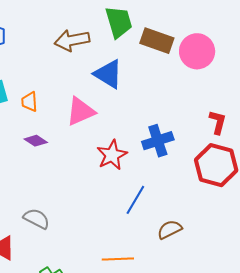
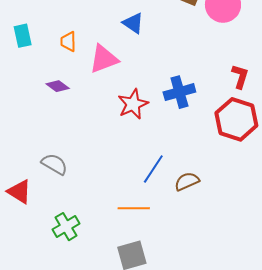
blue triangle: (108, 74) -> (133, 23), size x0.7
orange trapezoid: (29, 102) -> (68, 42), moved
blue line: (135, 200) -> (153, 169), moved

